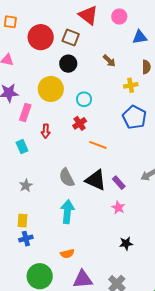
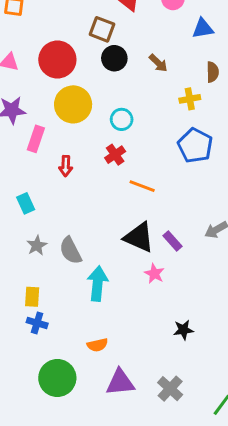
red circle: (41, 37) -> (57, 60), moved
black circle: (68, 64) -> (114, 58), moved
cyan rectangle: (22, 147) -> (26, 203), moved
gray semicircle: (67, 178) -> (71, 251), moved
pink star: (118, 208) -> (154, 274), moved
blue cross: (26, 239) -> (37, 323), turned 32

